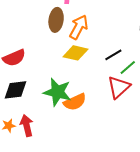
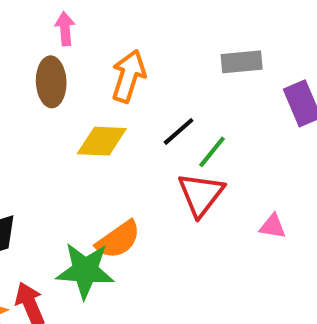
orange arrow: (79, 27) -> (128, 76), moved
green star: (57, 92) -> (85, 270), moved

